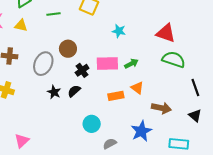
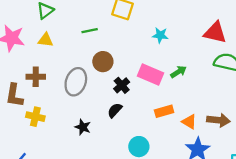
green line: (54, 14) -> (90, 31), moved
pink rectangle: (107, 64) -> (150, 74), turned 30
orange triangle: (137, 88) -> (189, 122), moved
black star: (54, 92) -> (83, 127), moved

